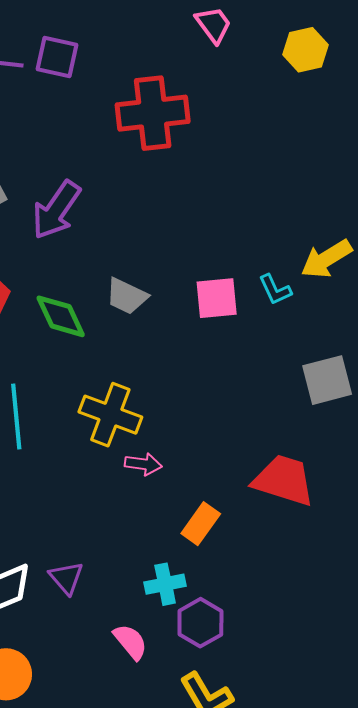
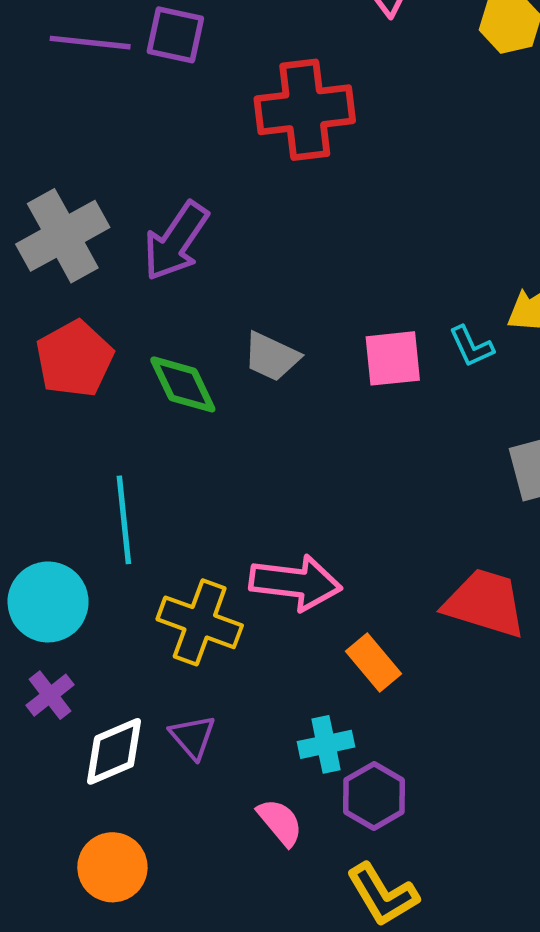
yellow cross: (110, 415) -> (200, 622), moved
pink arrow: (143, 464) -> (296, 583), size x1.8
orange rectangle: (201, 524) -> (373, 662), turned -75

